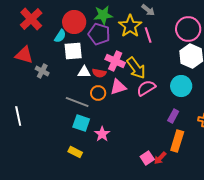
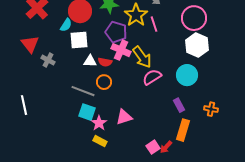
purple pentagon: (99, 34) -> (116, 32), moved
red triangle: (24, 55) -> (30, 44), turned 36
pink triangle: (118, 87) -> (124, 117), moved
purple rectangle: (173, 116) -> (179, 105), turned -56
pink star: (102, 134) -> (99, 123), moved
yellow rectangle: (75, 152) -> (100, 141), moved

